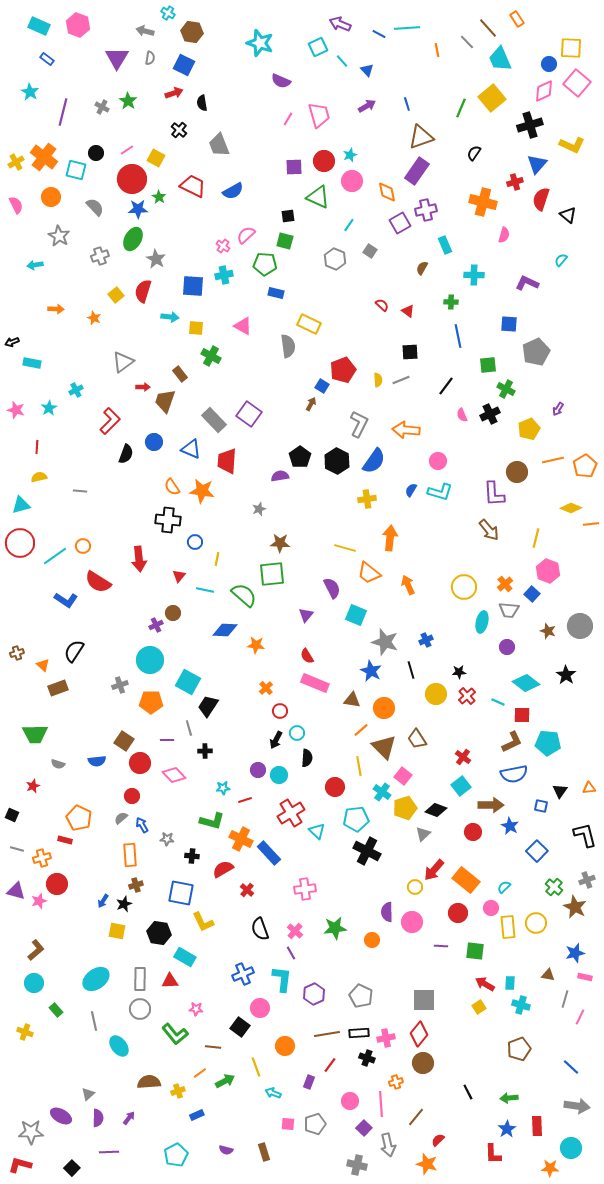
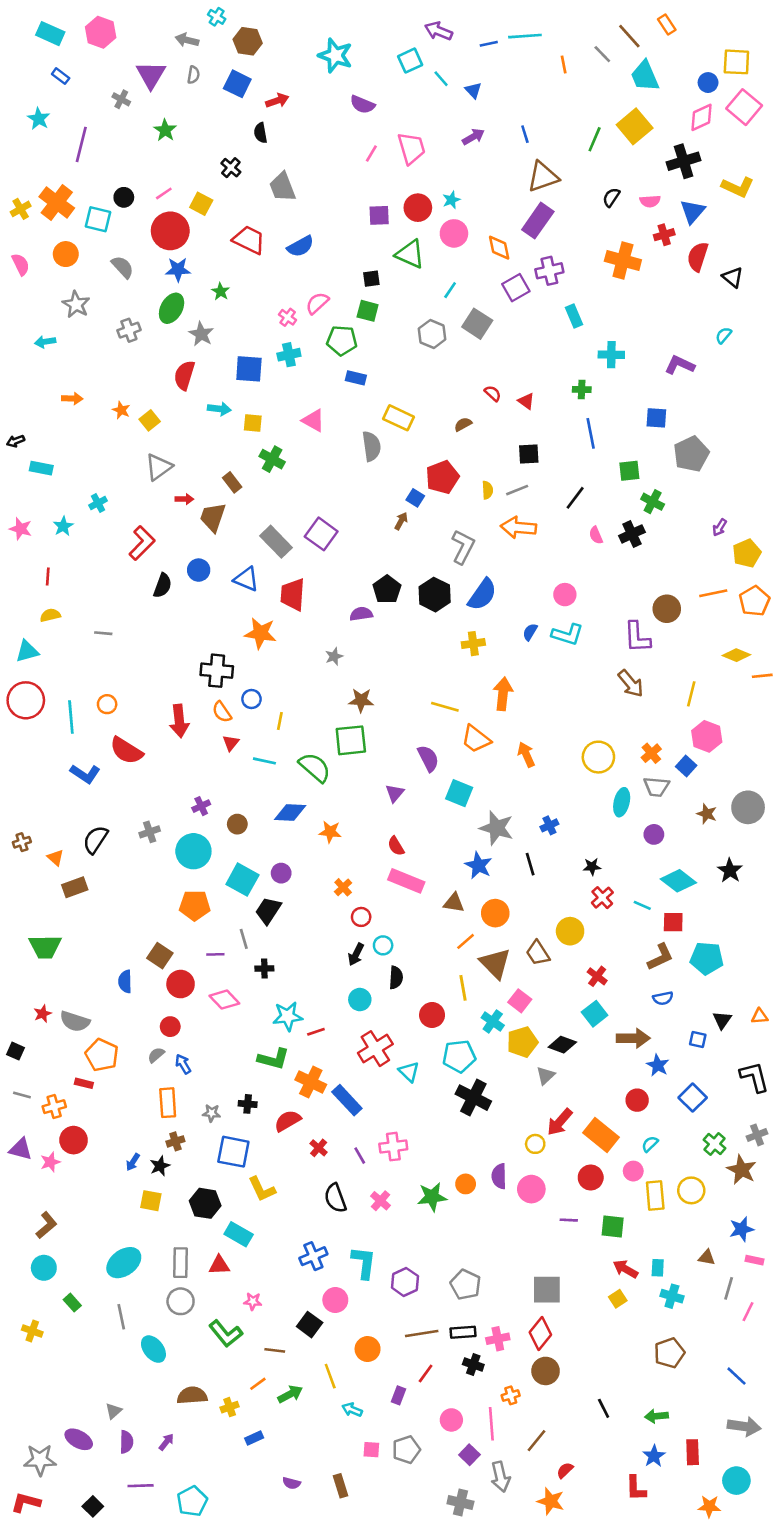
blue line: (379, 34) -> (489, 44), turned -40
red arrow: (174, 93) -> (277, 101), moved
gray cross: (102, 107) -> (121, 99), moved
green star: (159, 197) -> (221, 291), moved
pink semicircle: (504, 235) -> (650, 201), moved, turned 70
gray square: (370, 251) -> (477, 324), size x1.6
brown semicircle: (422, 268) -> (463, 424), moved, turned 32
yellow square: (116, 295) -> (150, 420), moved
yellow pentagon: (529, 429) -> (747, 553), moved
orange arrow: (406, 430) -> (518, 527), moved
orange semicircle: (172, 487) -> (222, 712), moved
cyan line: (55, 556) -> (71, 717), turned -60
brown circle: (173, 613) -> (237, 824), moved
gray cross: (120, 685) -> (150, 832), moved
yellow circle: (436, 694) -> (570, 931), moved
blue semicircle: (97, 761) -> (125, 981), turned 96
gray semicircle: (58, 764) -> (75, 1021), moved, size x1.6
purple circle: (258, 770) -> (281, 873), moved
blue semicircle: (514, 774) -> (663, 998), size x0.6
cyan star: (223, 788) -> (288, 1016), size x1.6
red circle: (473, 832) -> (637, 1100), moved
gray star: (167, 839) -> (212, 1113), moved
orange circle: (372, 940) -> (466, 1184), moved
purple line: (291, 953) -> (360, 1156), moved
cyan pentagon: (176, 1155) -> (192, 1501), moved

